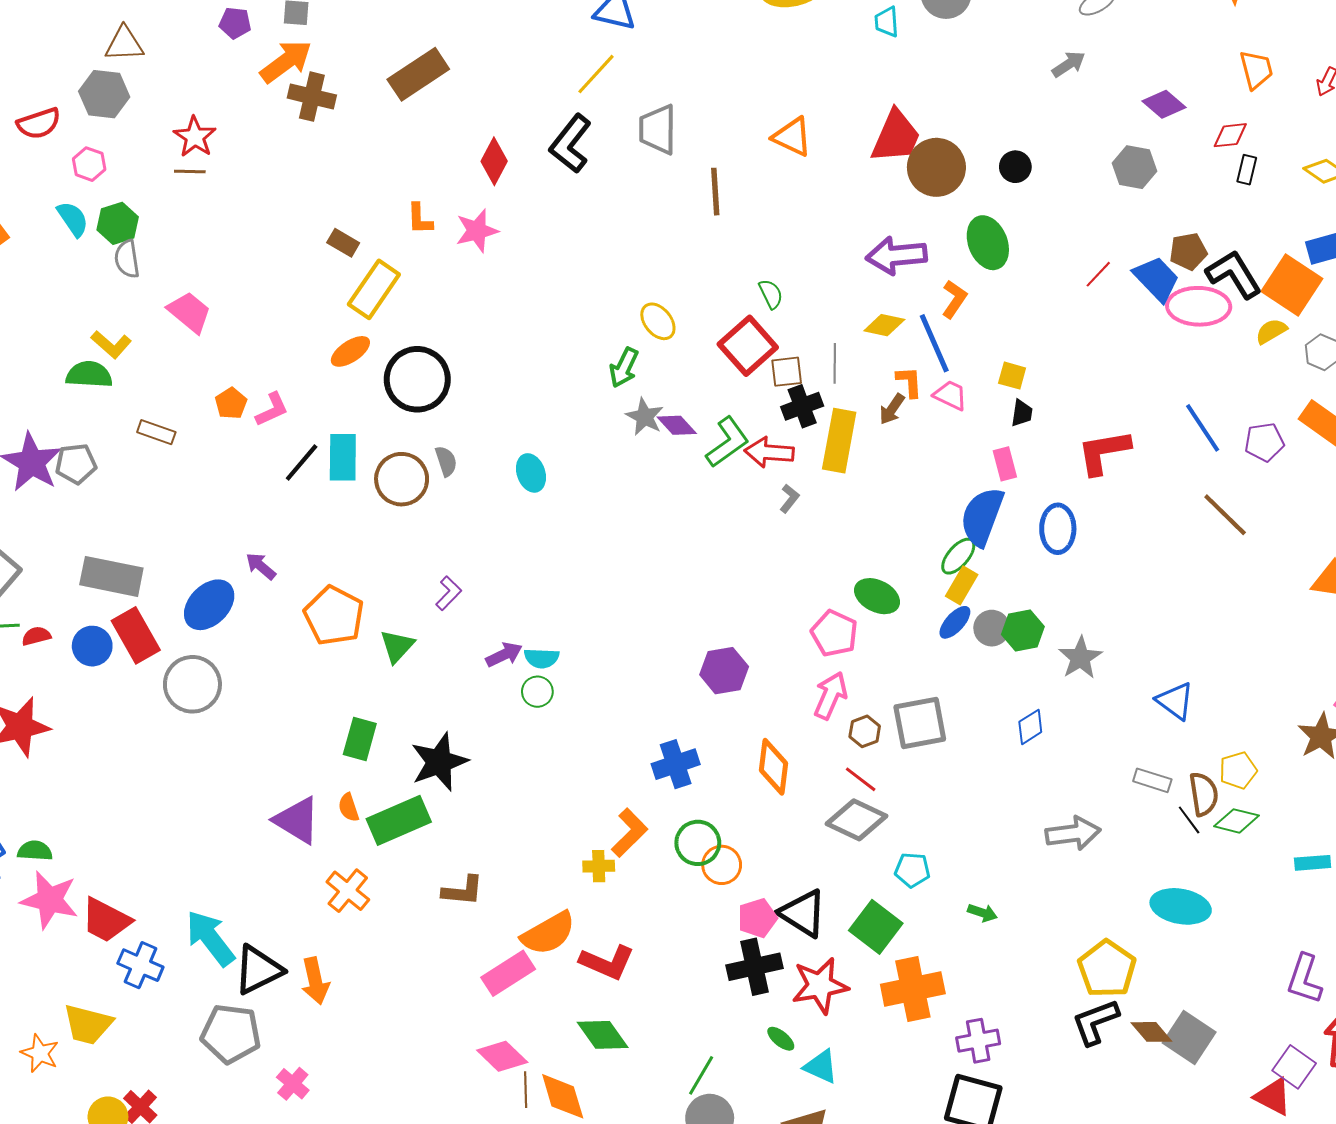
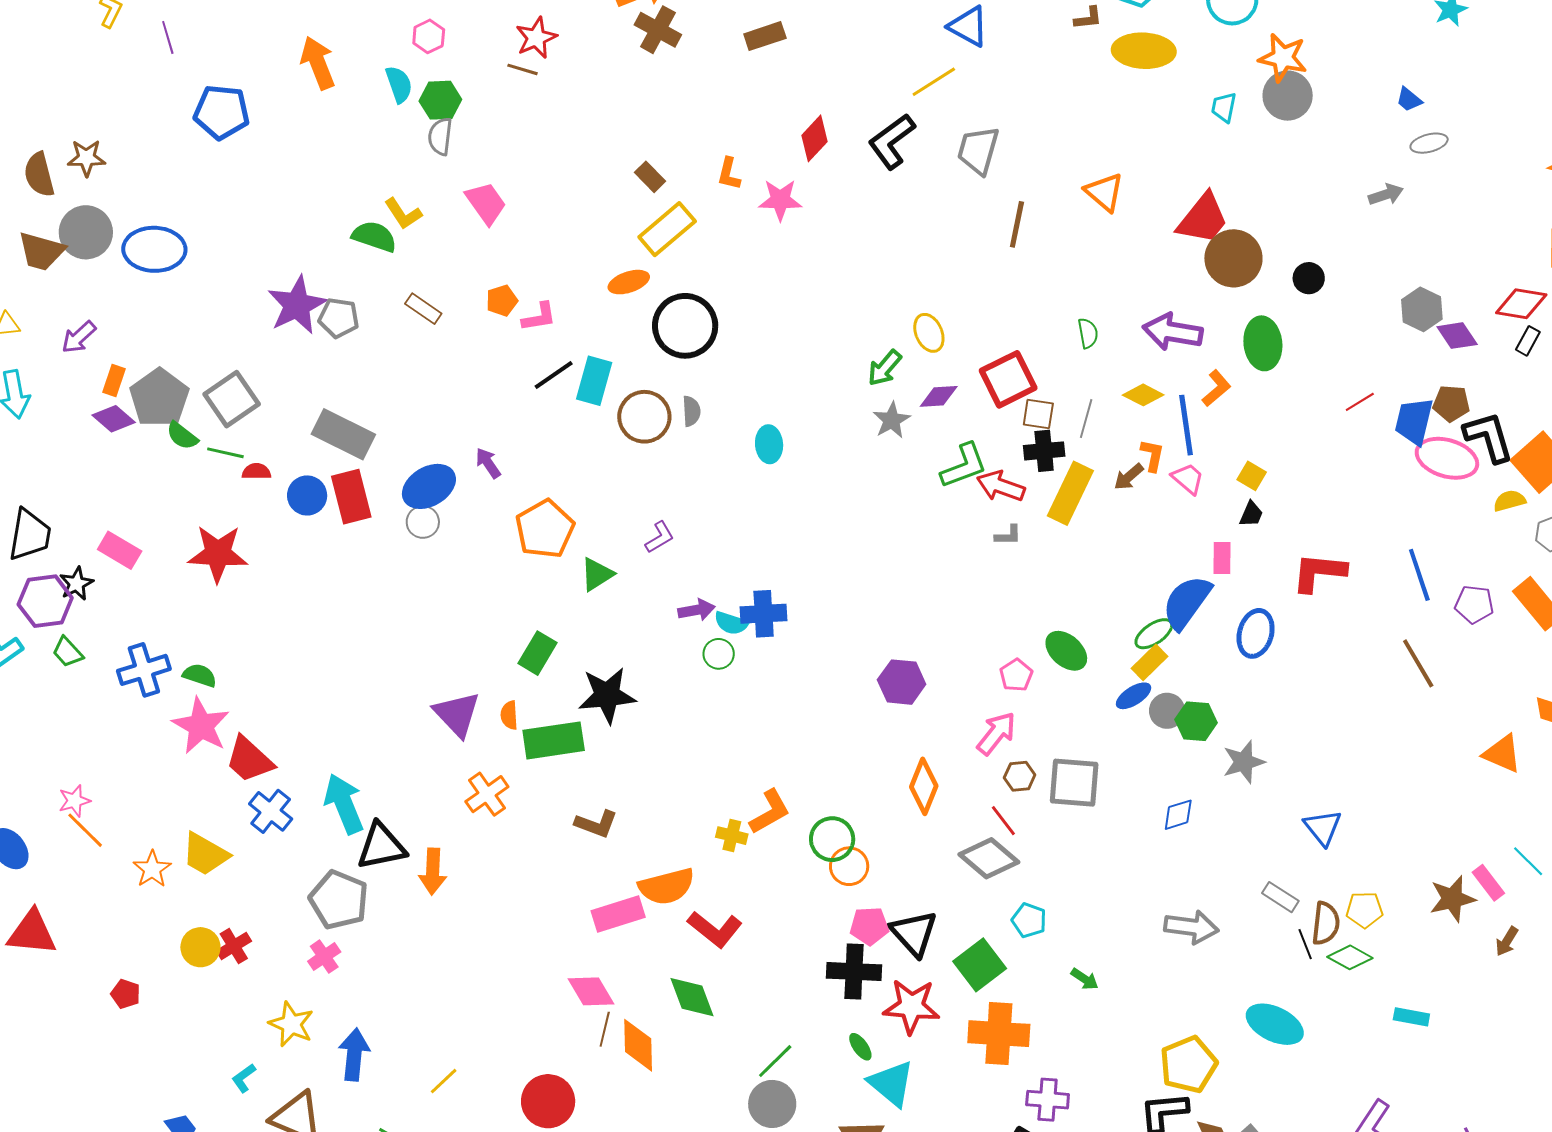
brown rectangle: (418, 74) -> (765, 36), size x0.7
purple diamond: (1164, 104) -> (1457, 336), moved
red diamond: (1230, 135) -> (1521, 304), size x1.4
blue trapezoid: (1156, 279) -> (1414, 421), turned -138
green semicircle: (771, 294) -> (1088, 333), moved
purple diamond: (677, 425) -> (939, 396), moved, turned -66
gray L-shape: (789, 499) -> (1008, 535), turned 36
pink pentagon: (834, 633) -> (1016, 675), size x0.7
gray circle: (192, 684) -> (423, 522), moved, size x0.6
blue cross: (676, 764) -> (764, 614), moved
cyan triangle: (821, 1067) -> (891, 1084), size x1.4
pink cross: (293, 1084) -> (324, 957), moved

